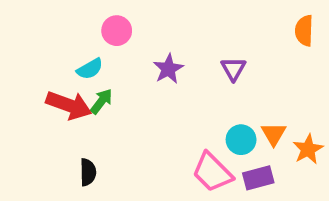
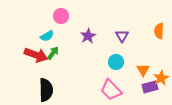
orange semicircle: (304, 31) -> (159, 31), moved
cyan circle: (241, 140) -> (116, 62), moved
black semicircle: (88, 172) -> (46, 90), size x1.6
purple rectangle: (258, 178) -> (150, 87), moved

